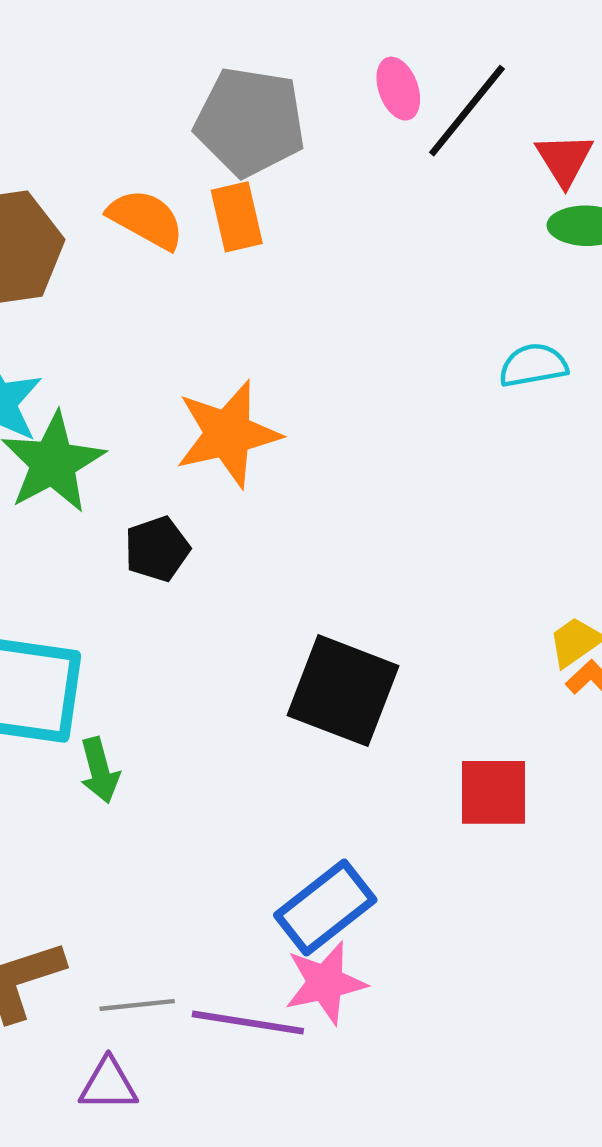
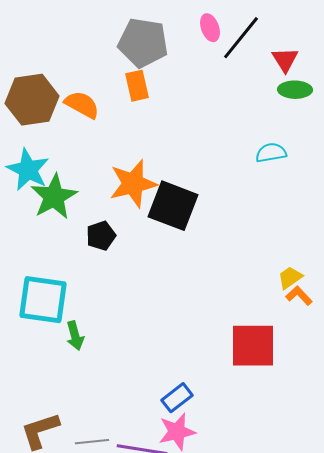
orange semicircle: (146, 219) -> (82, 105), moved
black square: (343, 691) -> (173, 206), moved
red square: (493, 792) -> (253, 346), size x1.4
blue rectangle: (325, 908) -> (177, 398), size x0.7

